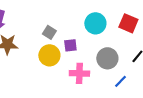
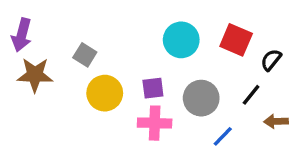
gray square: (49, 32) -> (85, 55), moved
purple square: (70, 45) -> (153, 88), moved

